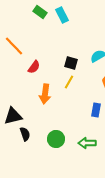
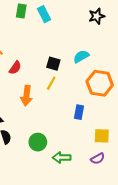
green rectangle: (40, 12) -> (21, 11), turned 64
green arrow: (87, 143) -> (62, 158), moved

